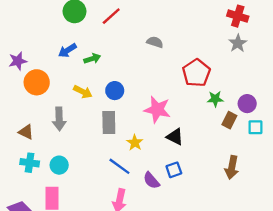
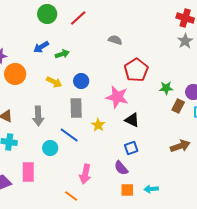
red pentagon: (196, 73) -> (136, 70), moved
gray arrow: (59, 119) -> (38, 116), moved
cyan circle: (59, 165) -> (50, 148), moved
blue line: (119, 166) -> (69, 135), moved
brown arrow: (232, 167) -> (180, 146), turned -120
purple semicircle: (151, 180) -> (121, 168), moved

